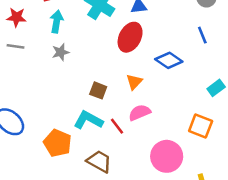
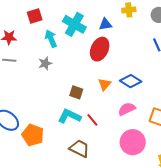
cyan arrow: (57, 22) -> (51, 39), moved, turned -30
blue diamond: (169, 60) -> (131, 81), moved
pink semicircle: (140, 113) -> (127, 109), moved
orange pentagon: (58, 143) -> (33, 135), moved

